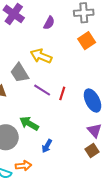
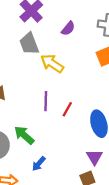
gray trapezoid: (20, 73) -> (29, 44), moved
purple line: (42, 90) -> (46, 101), turned 48

